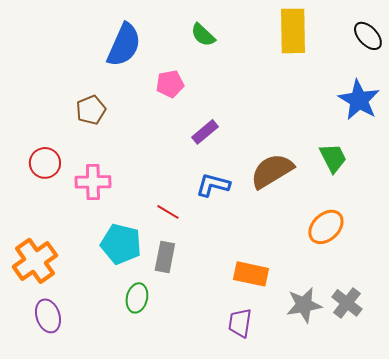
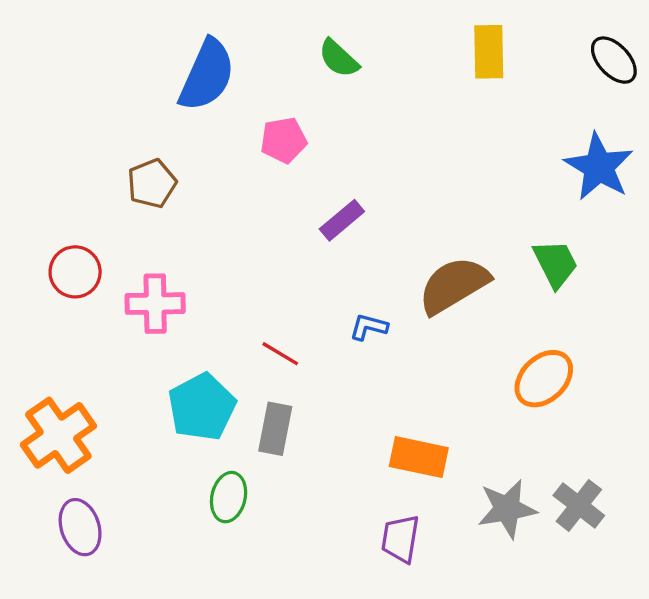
yellow rectangle: (293, 31) -> (489, 52), size x0.7
blue L-shape: (213, 185) -> (369, 327), moved, size x0.7
cyan pentagon: (121, 244) -> (202, 407), turned 30

